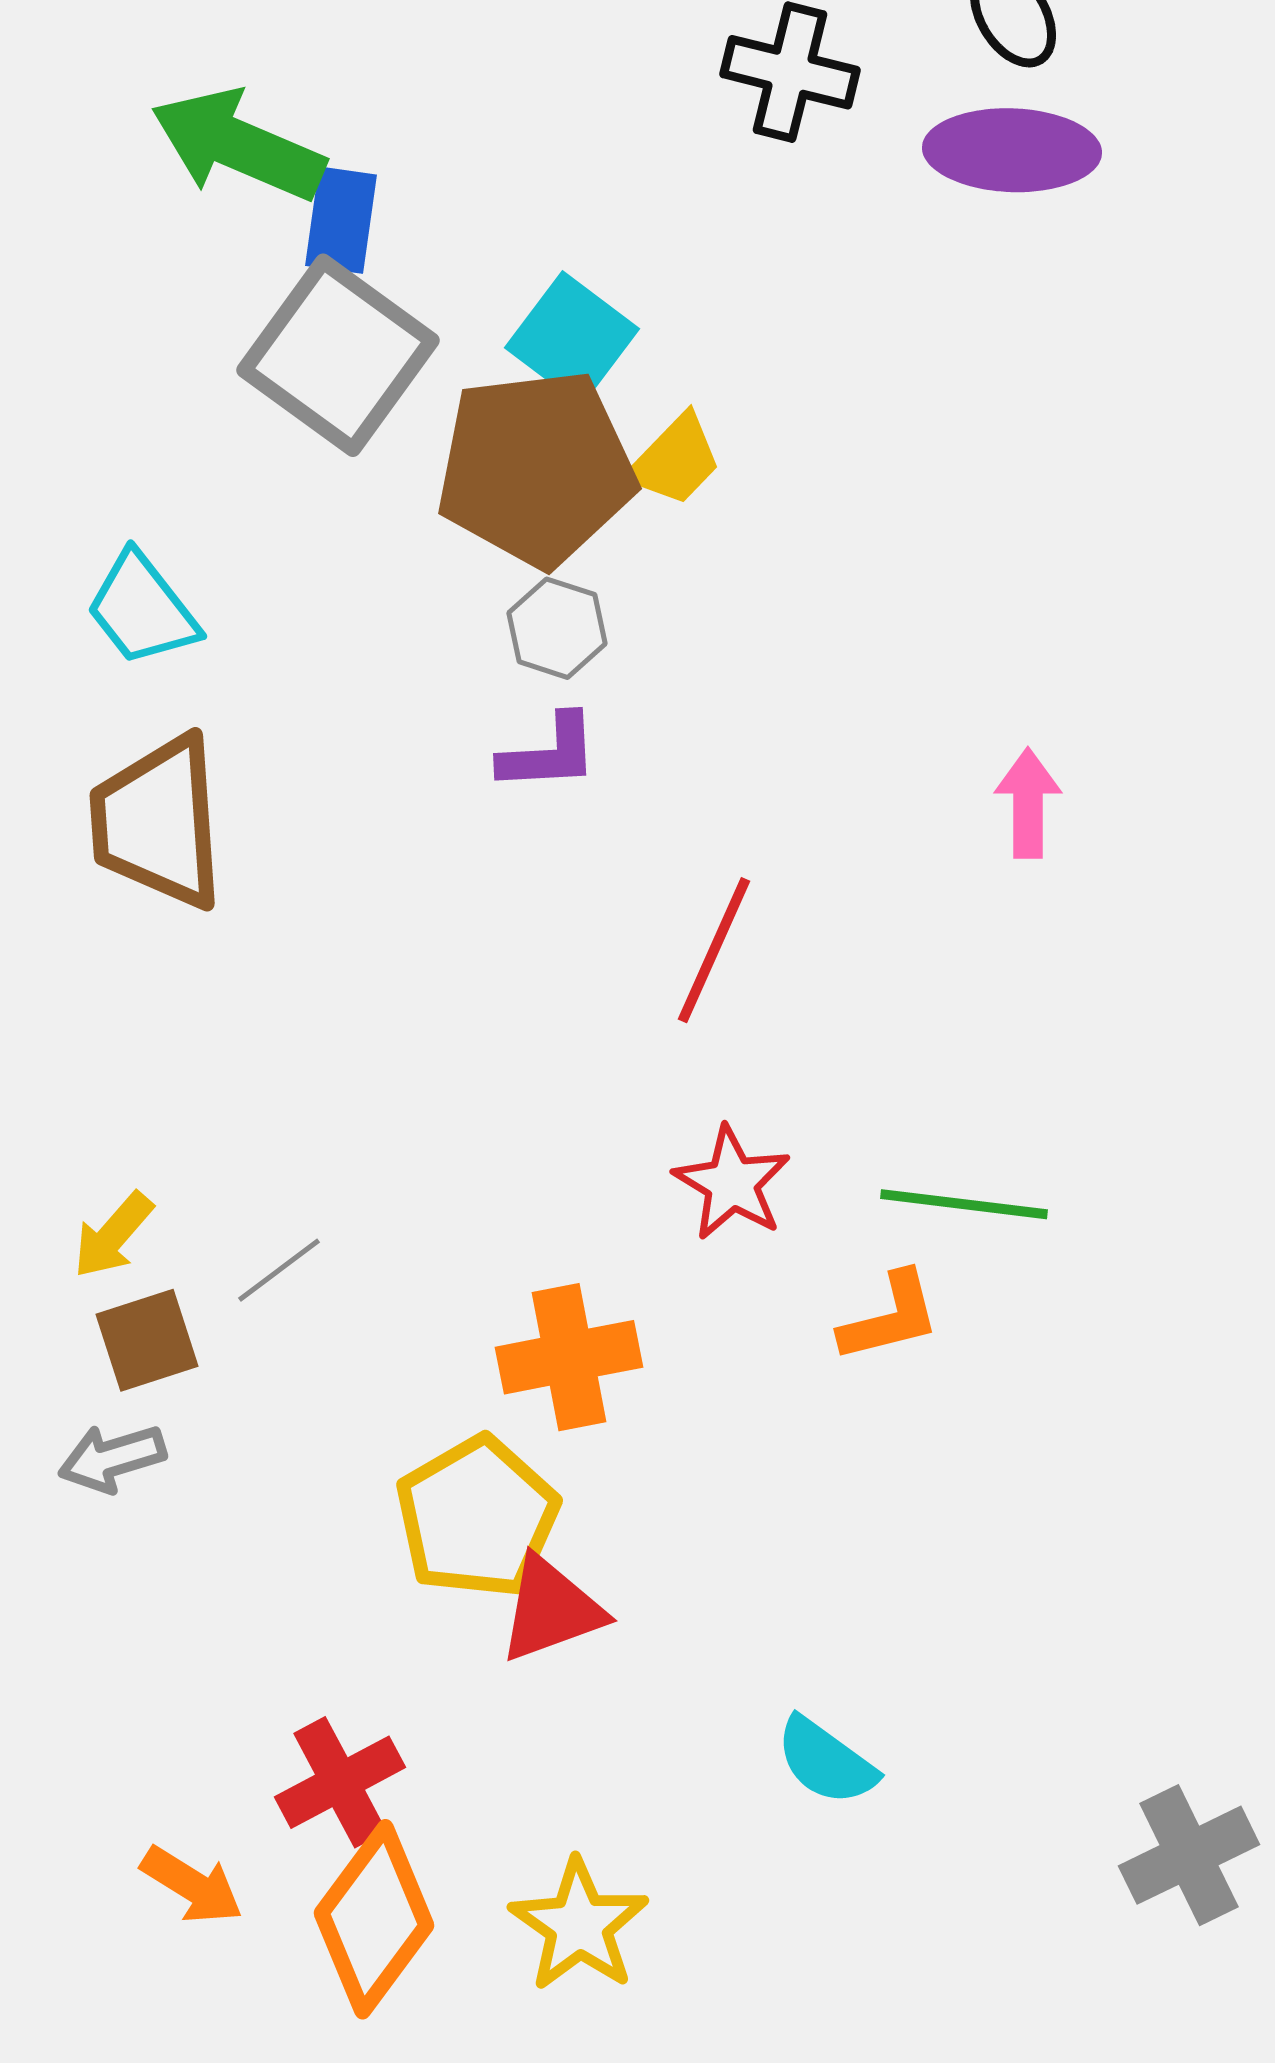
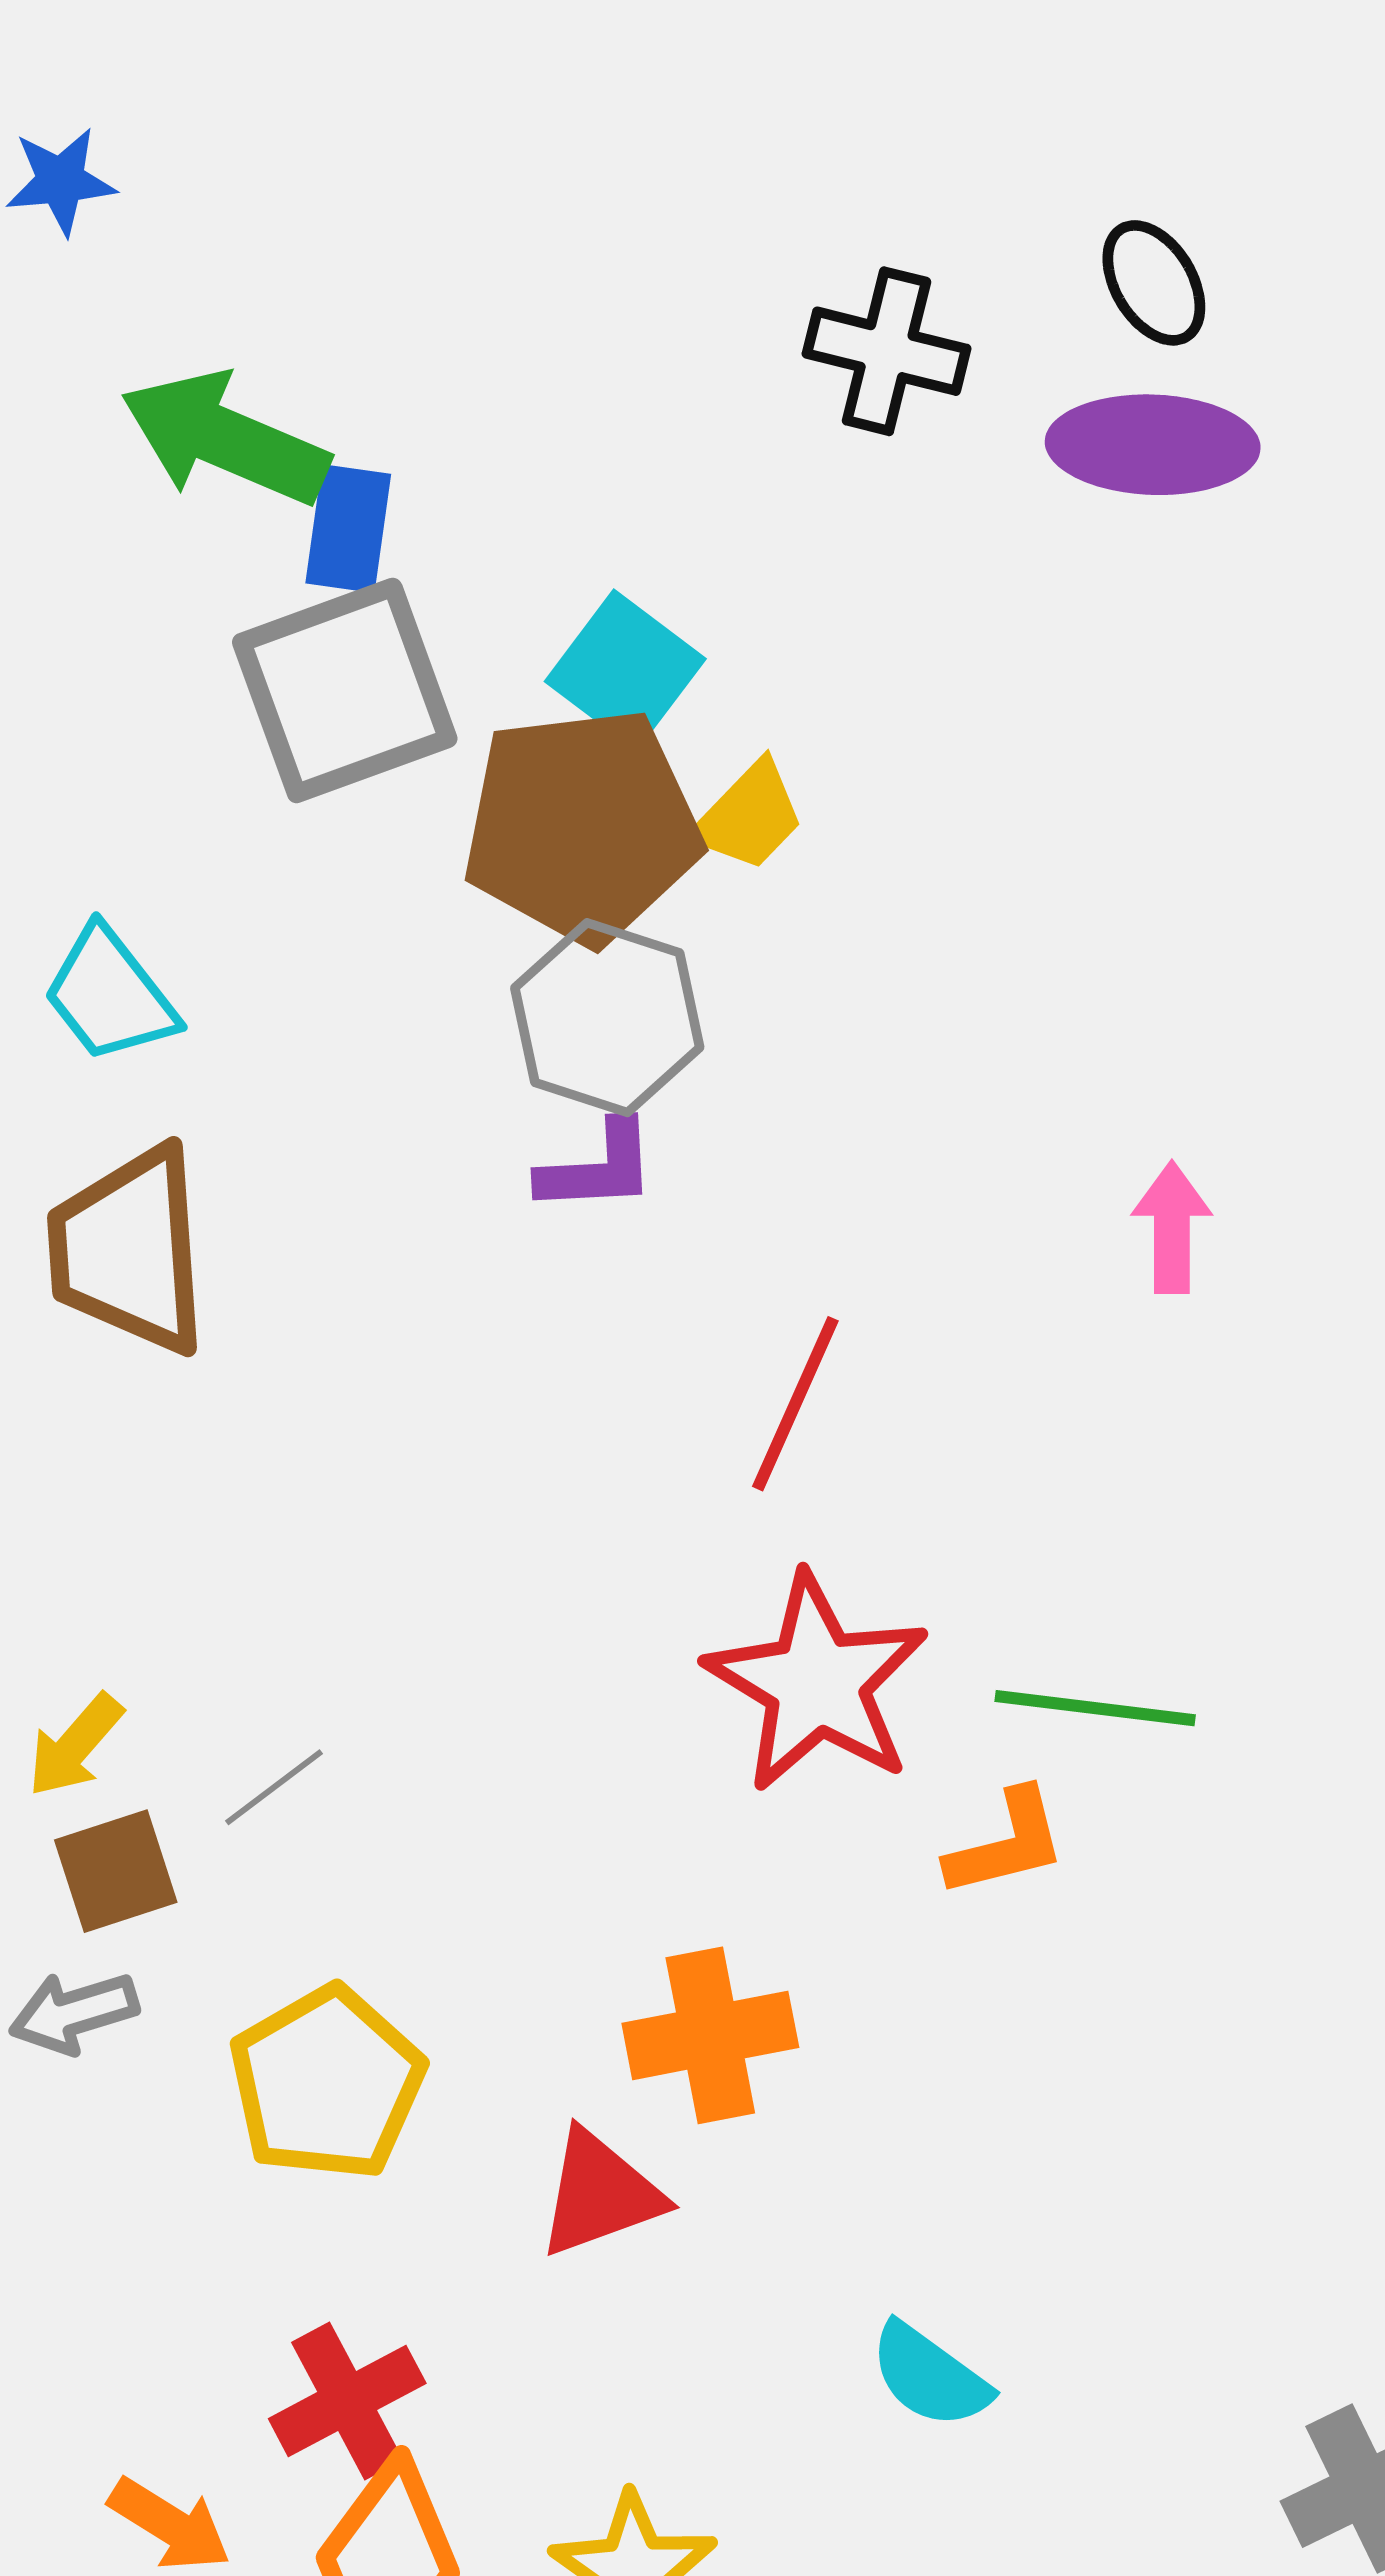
gray square: (338, 355) -> (345, 690), turned 34
gray hexagon: (557, 628) -> (607, 1018), size x1.6
red star: (732, 1183) -> (817, 1683), size x1.6
orange cross: (569, 1357) -> (710, 2035), moved
yellow pentagon: (477, 1517) -> (327, 2083), moved

